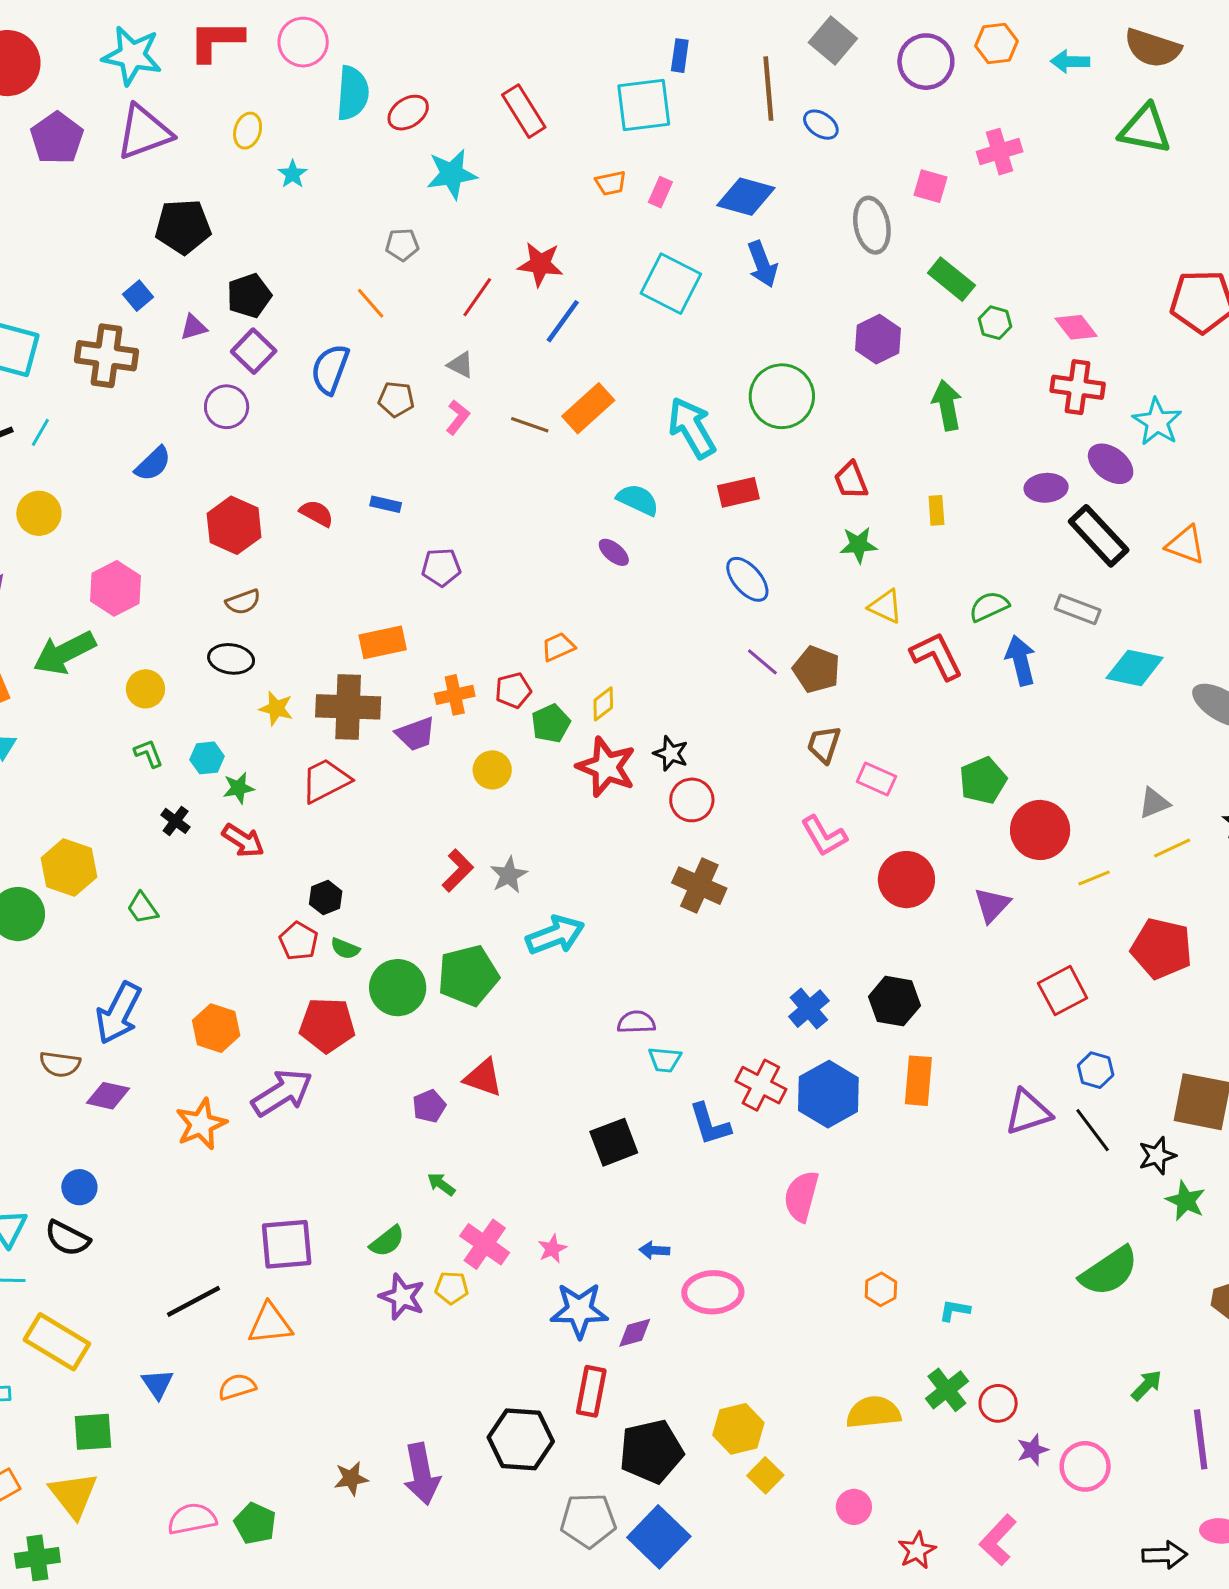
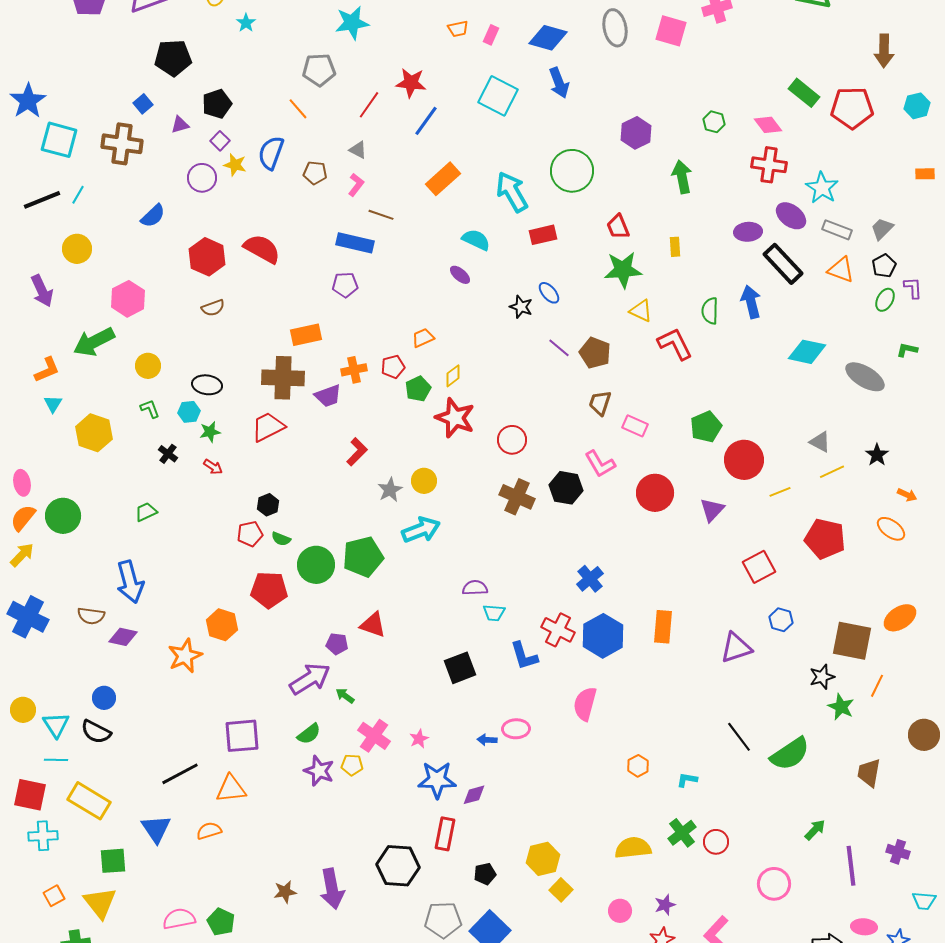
pink square: (930, 186) -> (671, 31), size x1.4
gray ellipse: (872, 225) -> (615, 28), moved
gray pentagon: (402, 245) -> (319, 70), size x1.5
green rectangle: (951, 279) -> (804, 93), moved
purple square: (254, 351) -> (220, 141), size x0.7
brown line: (530, 425) -> (381, 215), moved
blue rectangle: (386, 504) -> (355, 243), moved, size x1.8
red semicircle: (317, 513) -> (262, 249), size x1.6
green star: (858, 545) -> (623, 270), size x1.5
blue ellipse: (747, 579) -> (549, 293), size x0.7
green semicircle: (989, 606) -> (710, 311), turned -64
gray rectangle: (1078, 609) -> (837, 230), moved
black ellipse: (231, 659) -> (207, 385), moved
blue arrow: (1021, 660) -> (751, 302), moved
yellow star: (276, 708) -> (235, 165), moved
black star: (671, 753) -> (521, 307), moved
yellow circle: (492, 770) -> (424, 481), moved
gray triangle: (1154, 803) -> (820, 442), turned 50
red arrow: (243, 841) -> (213, 467), size x0.7
yellow hexagon: (69, 868) -> (94, 433), moved
red L-shape: (458, 871) -> (357, 452), moved
green trapezoid: (142, 908) -> (146, 512), turned 100
red pentagon: (299, 941) -> (250, 534), turned 30
black hexagon: (894, 1001) -> (566, 488), moved
blue arrow: (118, 1013) -> (130, 582), turned -42
orange hexagon: (216, 1028) -> (222, 625), moved
purple arrow: (282, 1093) -> (310, 679), moved
purple pentagon: (429, 1106) -> (337, 644), turned 30
black line: (1093, 1130) -> (739, 737), moved
pink ellipse: (713, 1292) -> (516, 729), moved, size x0.7
blue triangle: (158, 1384) -> (156, 829), size x1.4
purple star: (1033, 1450) -> (665, 905), moved
black pentagon: (651, 1451) -> (485, 874), size x0.5

